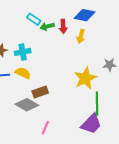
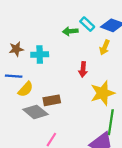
cyan rectangle: (34, 19) -> (87, 24), moved
red arrow: (63, 26) -> (83, 69), moved
yellow semicircle: (23, 73) -> (26, 89), moved, turned 98

